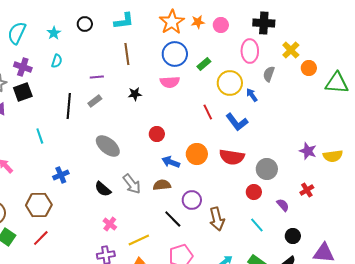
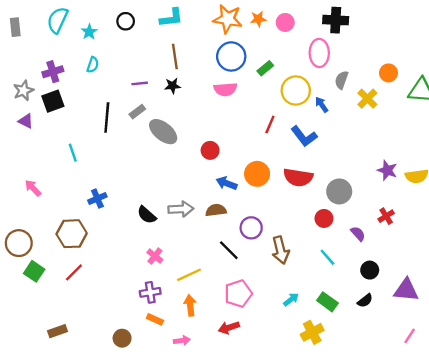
orange star: (172, 22) -> (228, 19), turned -30
cyan semicircle: (17, 33) -> (58, 20), moved
yellow cross: (291, 50) -> (367, 99), moved
purple cross: (23, 67) -> (53, 72), turned -36
black star: (135, 94) -> (173, 86), moved
red line: (208, 112) -> (270, 125), turned 49
gray ellipse: (108, 146) -> (163, 132), moved
gray arrow: (132, 184) -> (181, 209), turned -55

